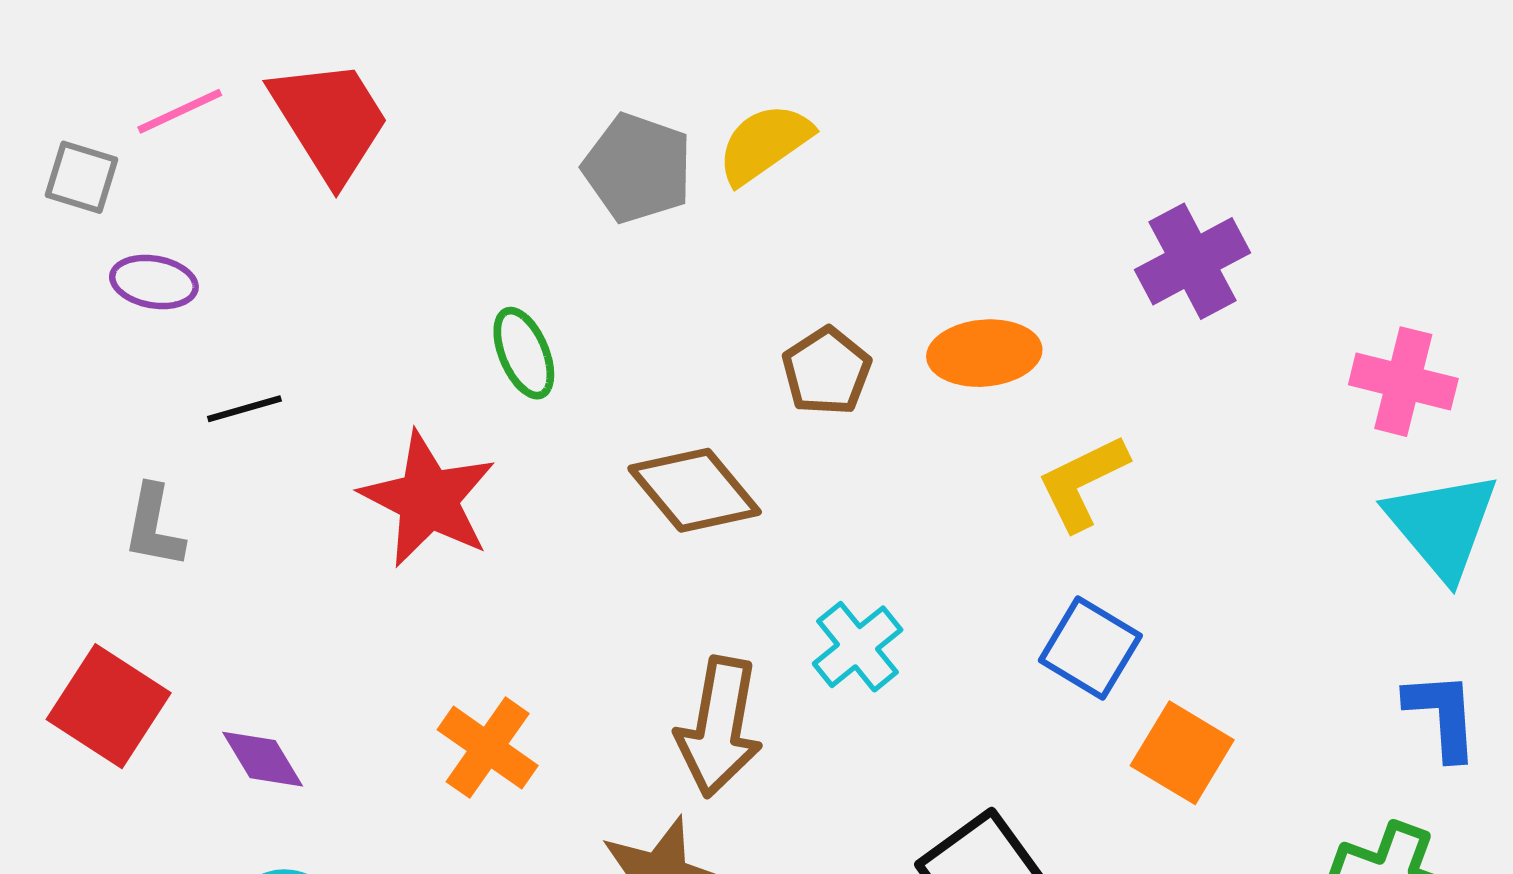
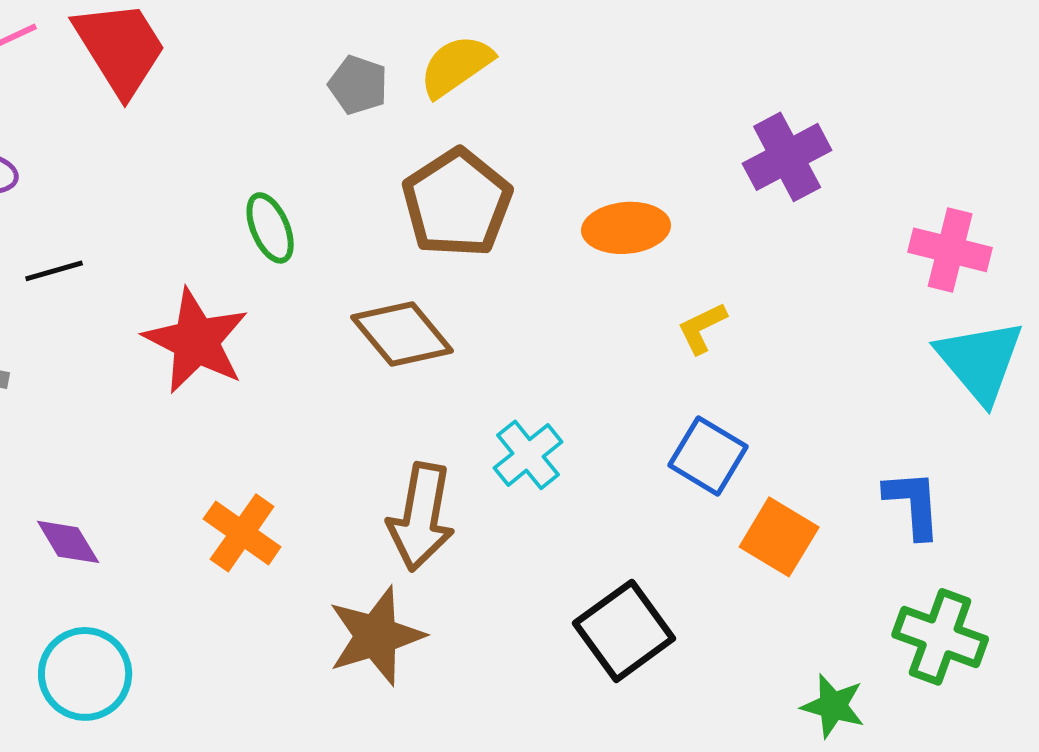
gray pentagon: (638, 168) -> (358, 85), size x0.7
brown pentagon: (826, 371) -> (457, 203), moved, size x1.6
yellow L-shape: (1083, 482) -> (702, 328), size x0.7
blue L-shape: (1442, 715) -> (913, 504), moved

